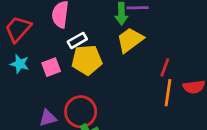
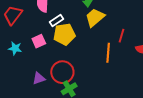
cyan star: (20, 64) -> (15, 48), moved
orange line: (168, 93) -> (108, 53), moved

